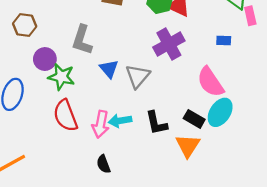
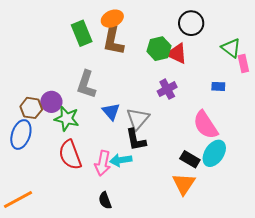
brown hexagon: (25, 25) -> (31, 108), moved
purple cross: (169, 44) -> (167, 89), size x0.7
black L-shape: (156, 123) -> (136, 140), moved

